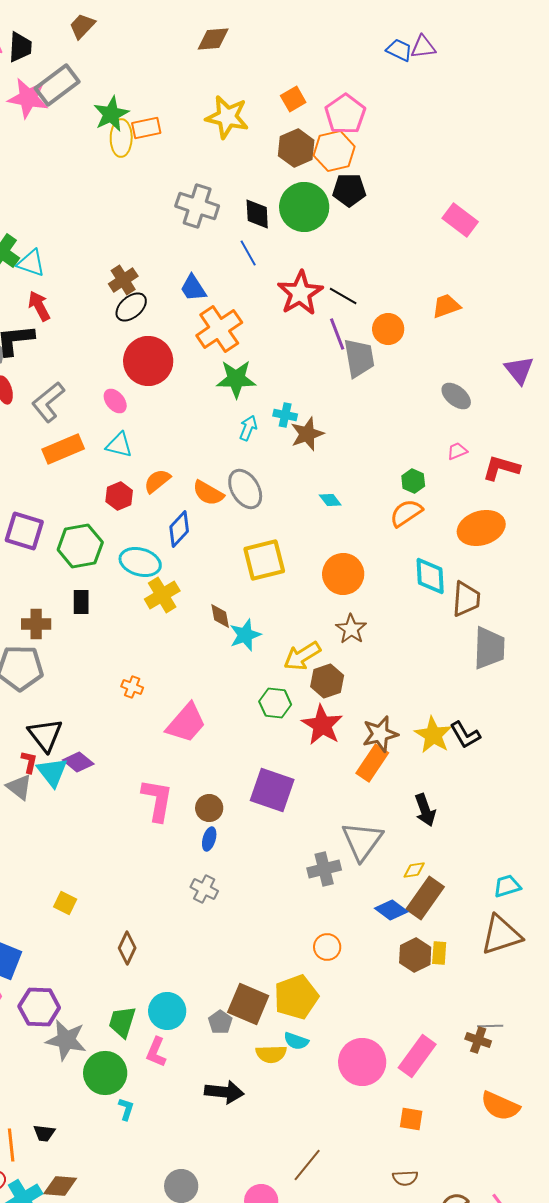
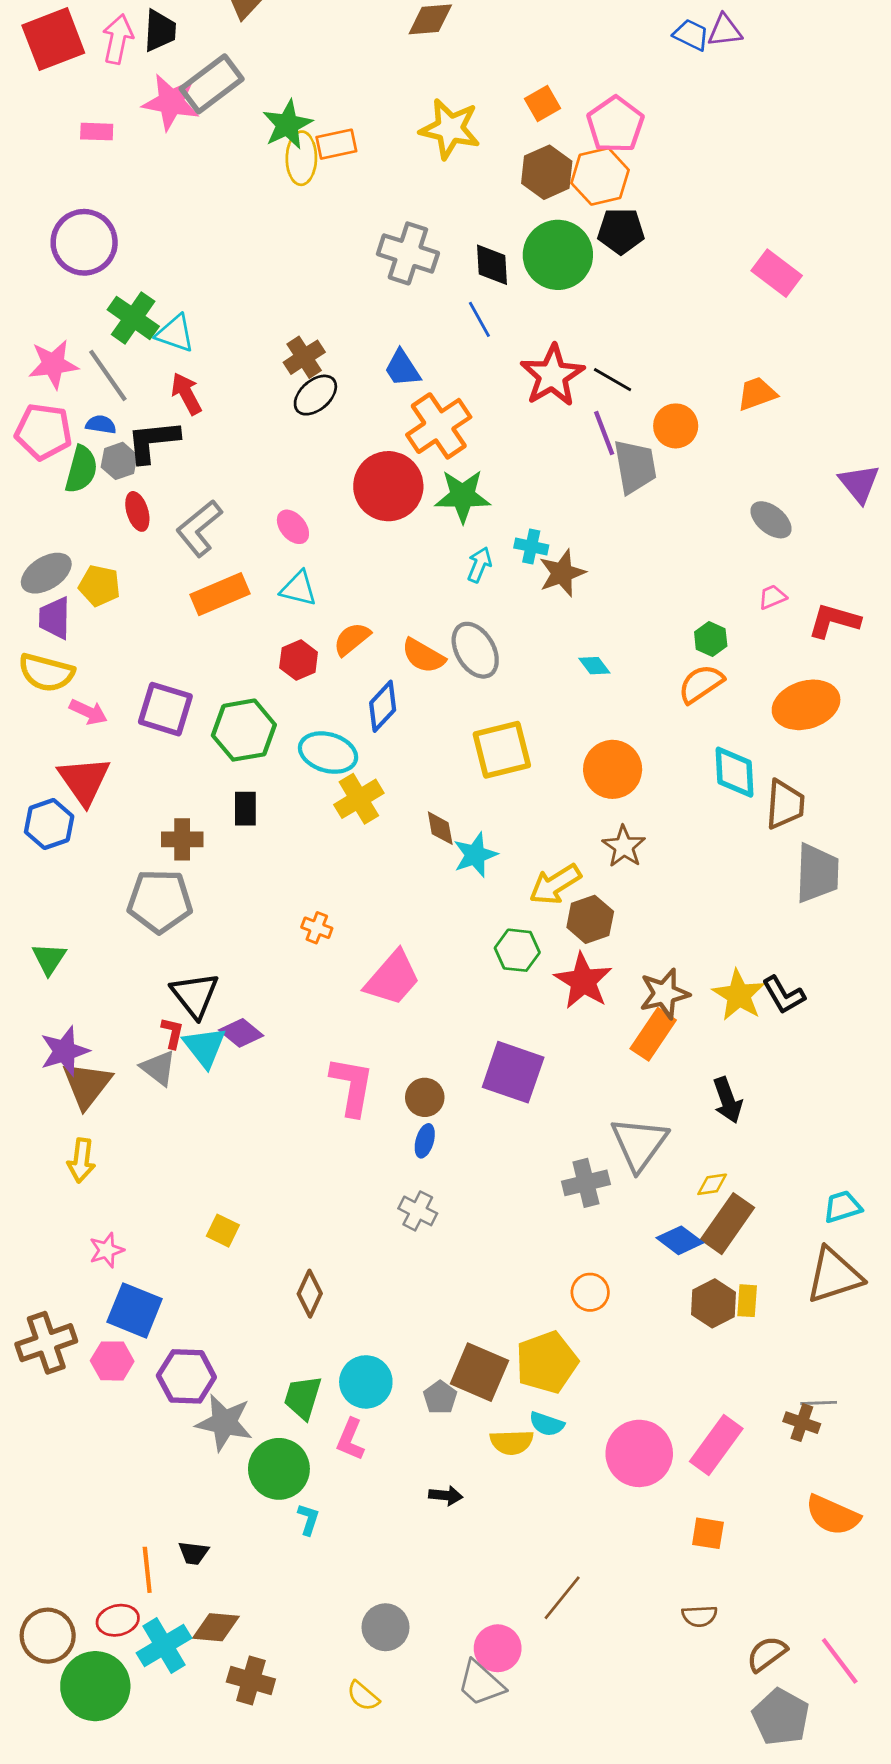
red circle: (148, 361) -> (388, 486), moved
black arrow: (224, 1092) -> (446, 1495), size x0.6

